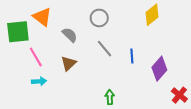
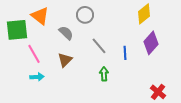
gray circle: (99, 18) -> (85, 15), moved
purple diamond: (159, 69) -> (151, 43), moved
red cross: (179, 95) -> (158, 92), moved
green arrow: (110, 97) -> (104, 74), moved

